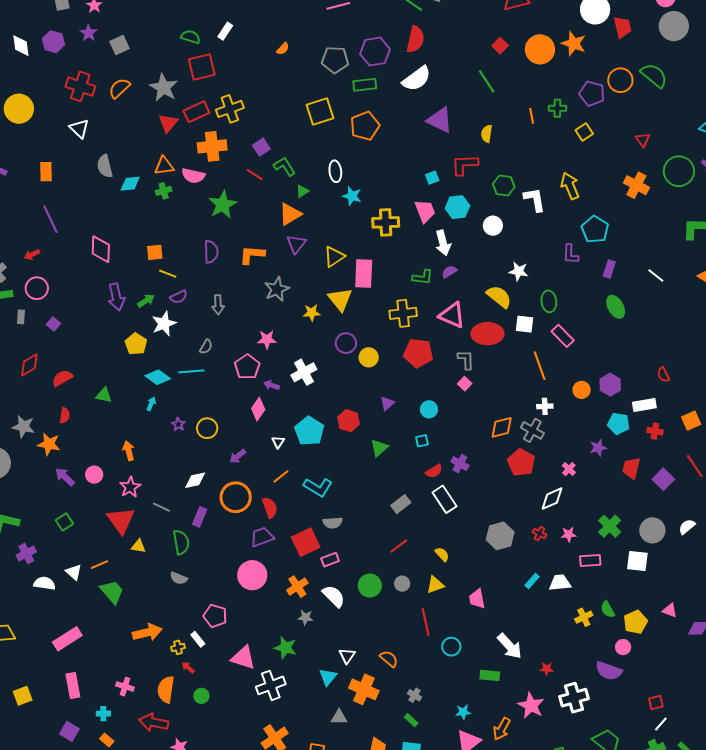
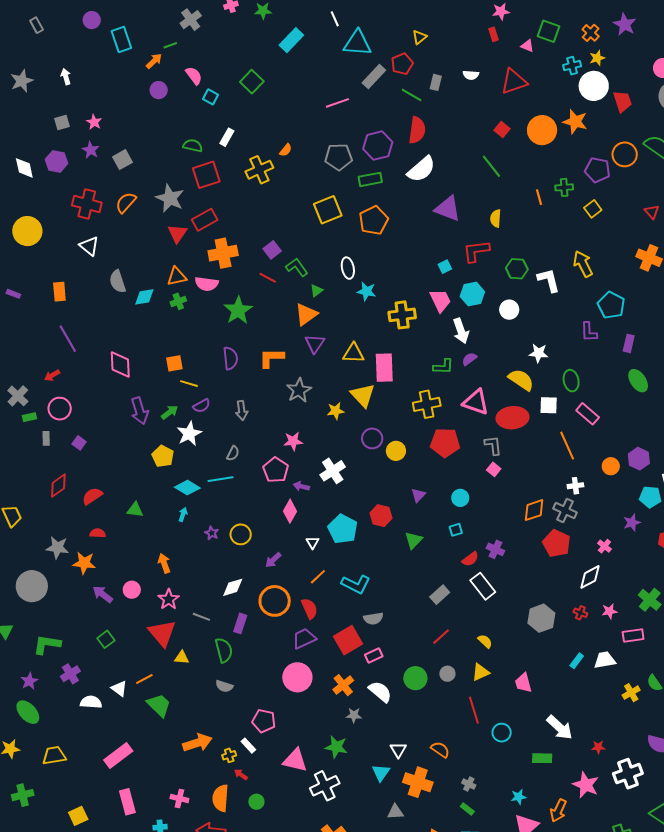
yellow cross: (230, 109) -> (259, 170), moved
yellow triangle: (334, 257) -> (353, 353), turned 40
red semicircle: (65, 415) -> (98, 533), turned -91

